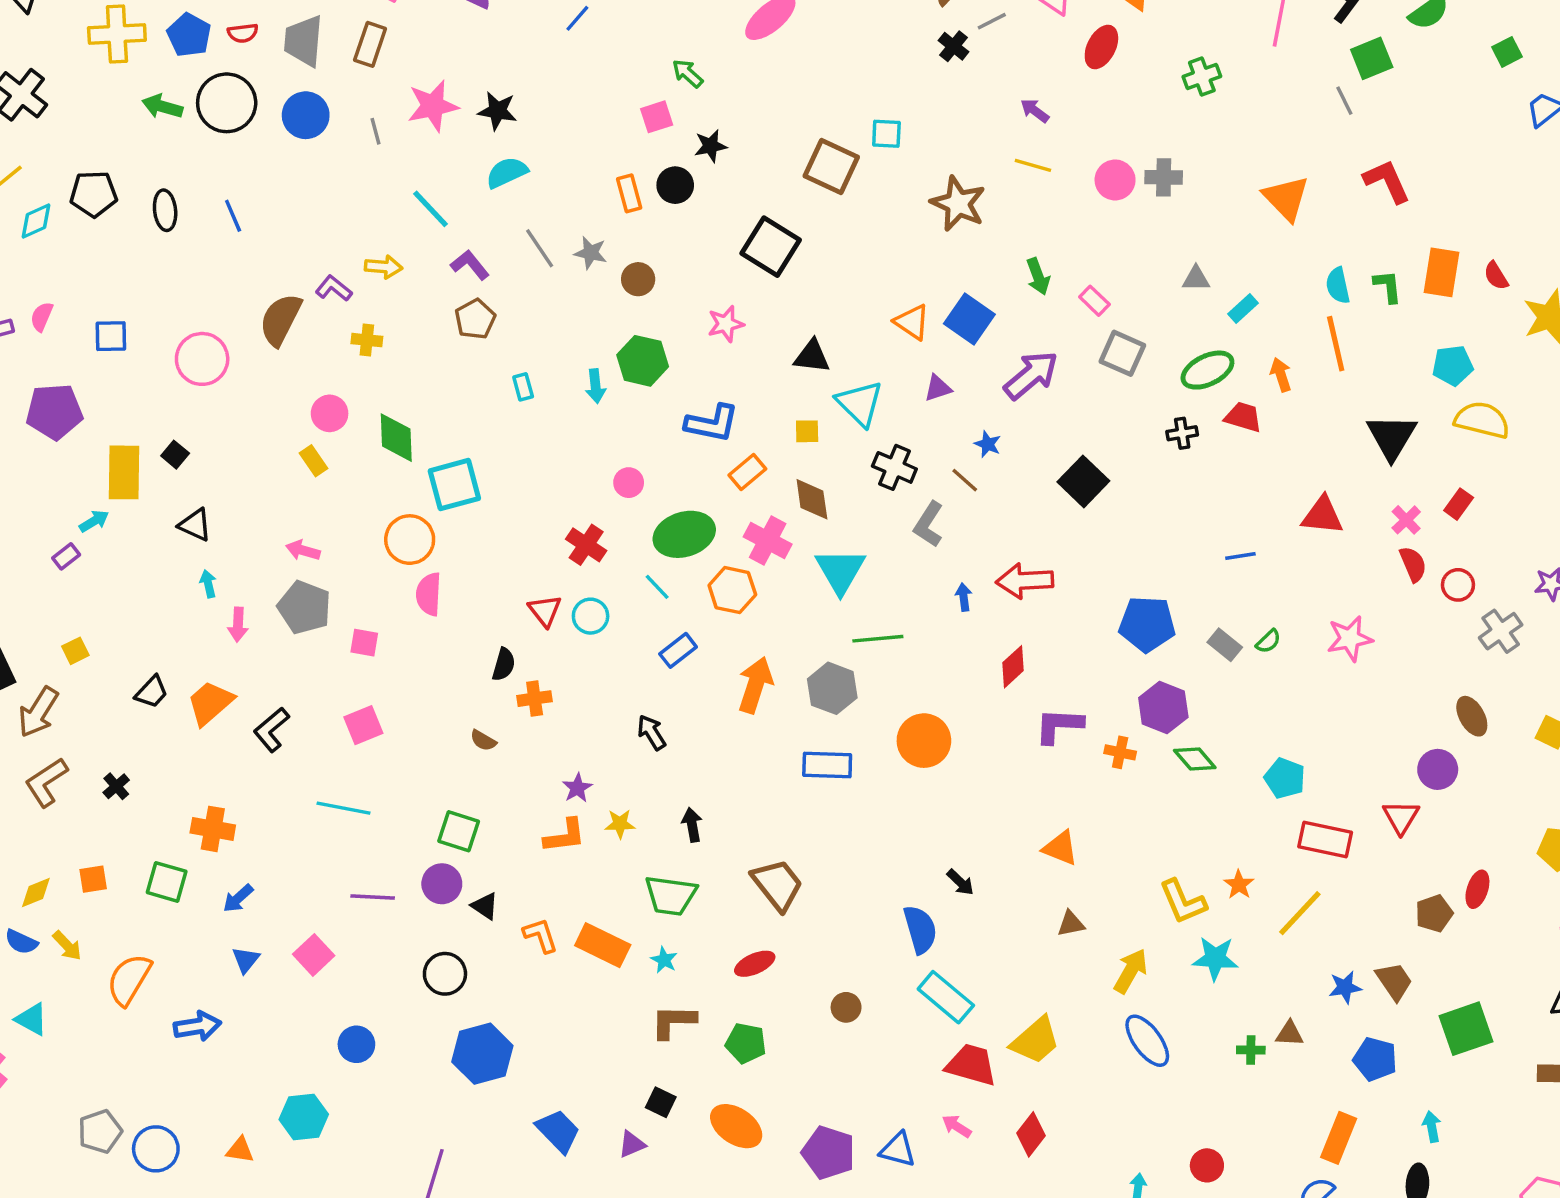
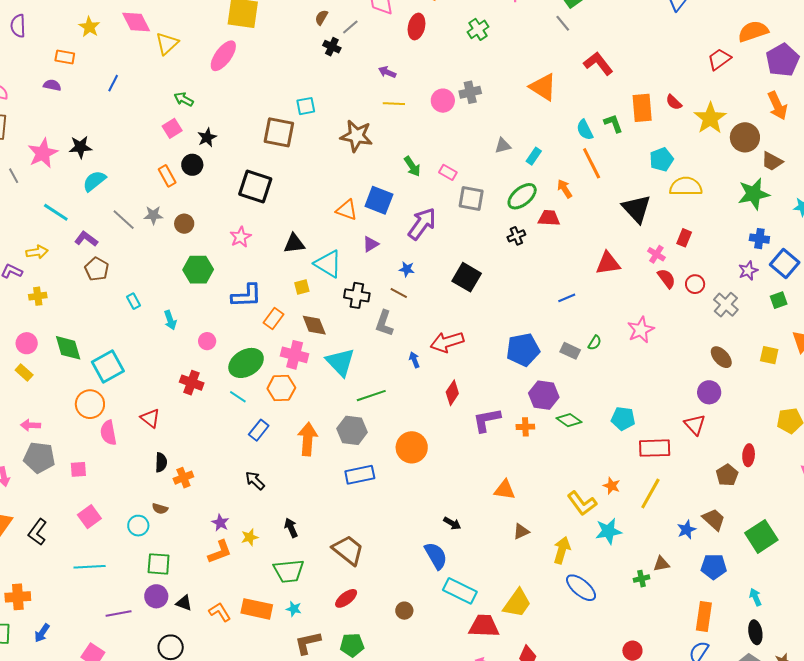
cyan arrow: (596, 386) -> (170, 320), moved
red triangle: (545, 611) -> (150, 418), moved
cyan circle: (591, 616) -> (138, 526), moved

